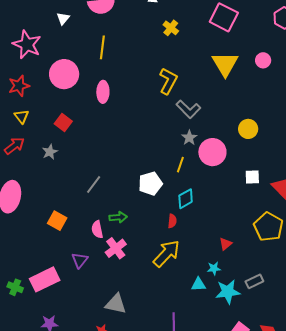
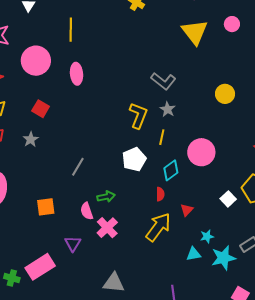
yellow L-shape: (168, 81) -> (138, 115), moved
pink circle: (212, 152) -> (201, 152), moved
white square: (252, 177) -> (228, 199), moved, turned -35
orange square: (57, 221) -> (46, 207), turned -30
red triangle: (226, 244) -> (187, 210), moved

